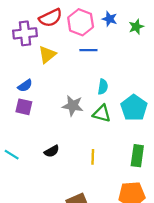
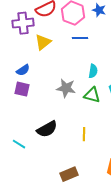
black semicircle: (52, 151) -> (47, 129), size x1.5
cyan line: (12, 155) -> (19, 144), moved

